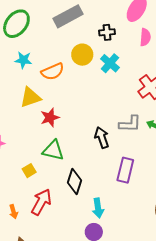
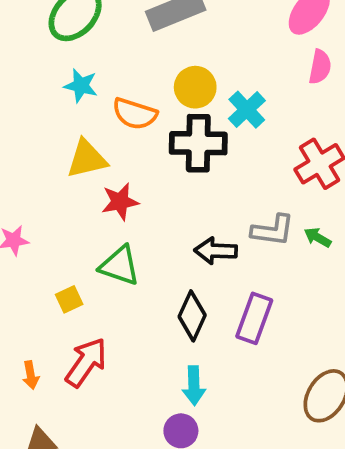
black cross: (107, 32) -> (198, 143), moved, size x1.8
orange semicircle: (53, 72) -> (135, 114), turned 35
black arrow: (102, 137) -> (216, 251), turned -75
black diamond: (74, 181) -> (192, 316), moved

